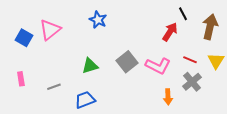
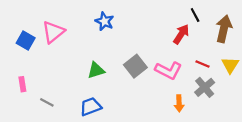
gray line: (54, 87) -> (47, 102), moved, turned 48

